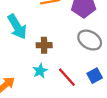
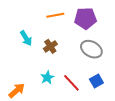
cyan arrow: (17, 27) -> (26, 38), size x0.7
brown cross: (44, 45) -> (50, 46), moved, turned -32

